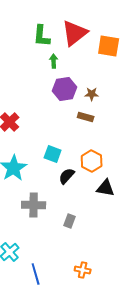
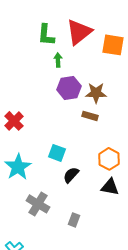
brown star: (92, 94) -> (96, 93), size x1.5
orange hexagon: (92, 161) -> (109, 159), moved
gray cross: (34, 205) -> (38, 204), turned 30

